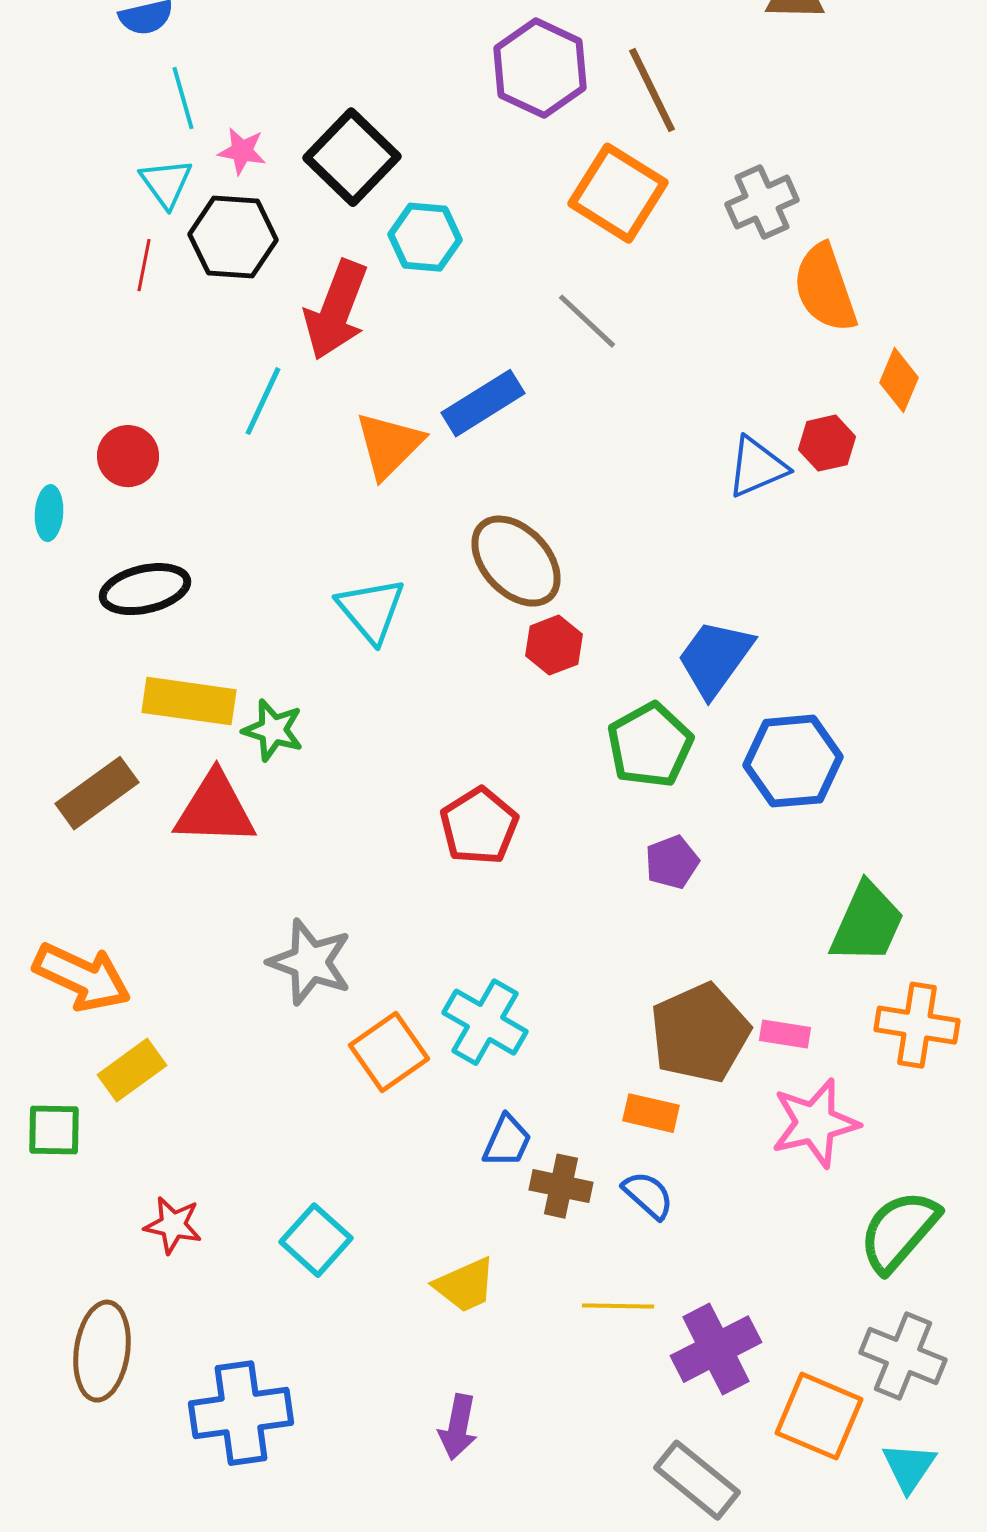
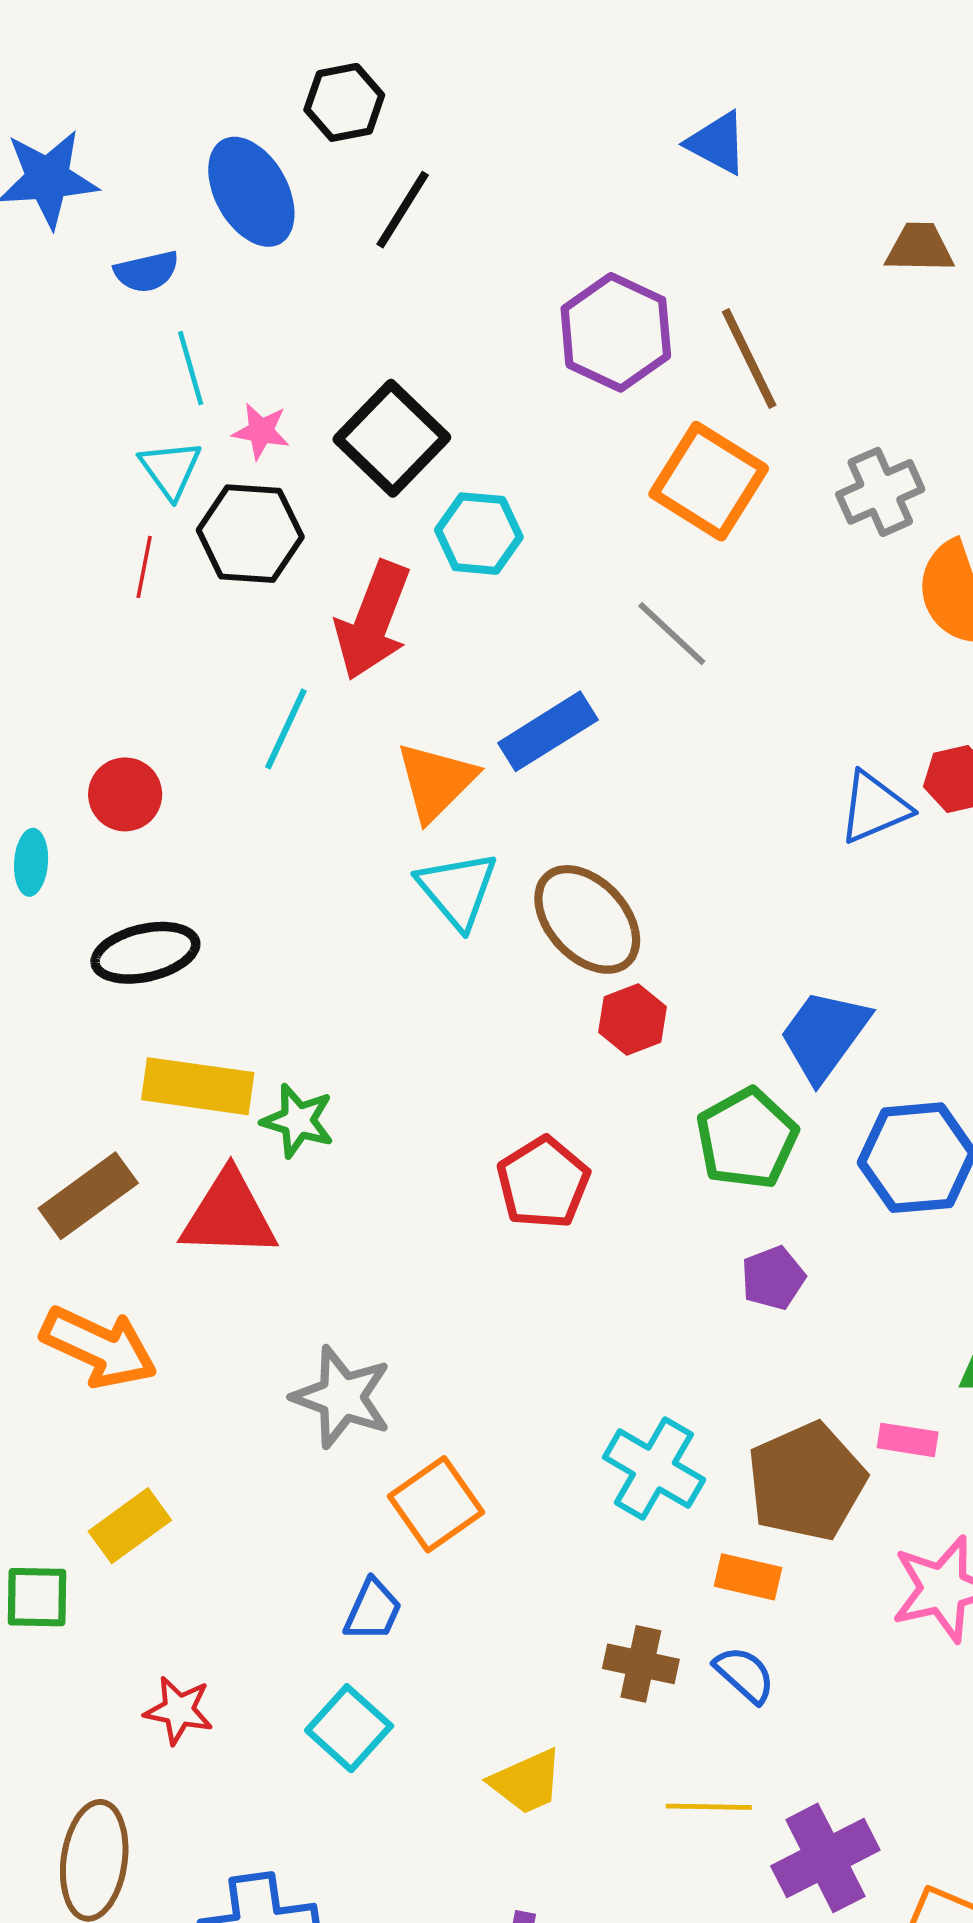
cyan triangle: (371, 610) -> (457, 890), moved
red pentagon: (479, 826) -> (543, 1183), moved
orange arrow: (82, 977) -> (99, 1347), moved
cyan cross: (485, 1022) -> (654, 1469), moved
pink rectangle: (785, 1034) -> (908, 1440), moved
blue trapezoid: (507, 1141) -> (373, 1610), moved

